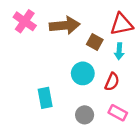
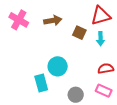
brown arrow: (65, 25) -> (53, 21), size x0.7
cyan circle: (83, 73) -> (58, 66), moved
red semicircle: (112, 82) -> (106, 69), moved, turned -119

